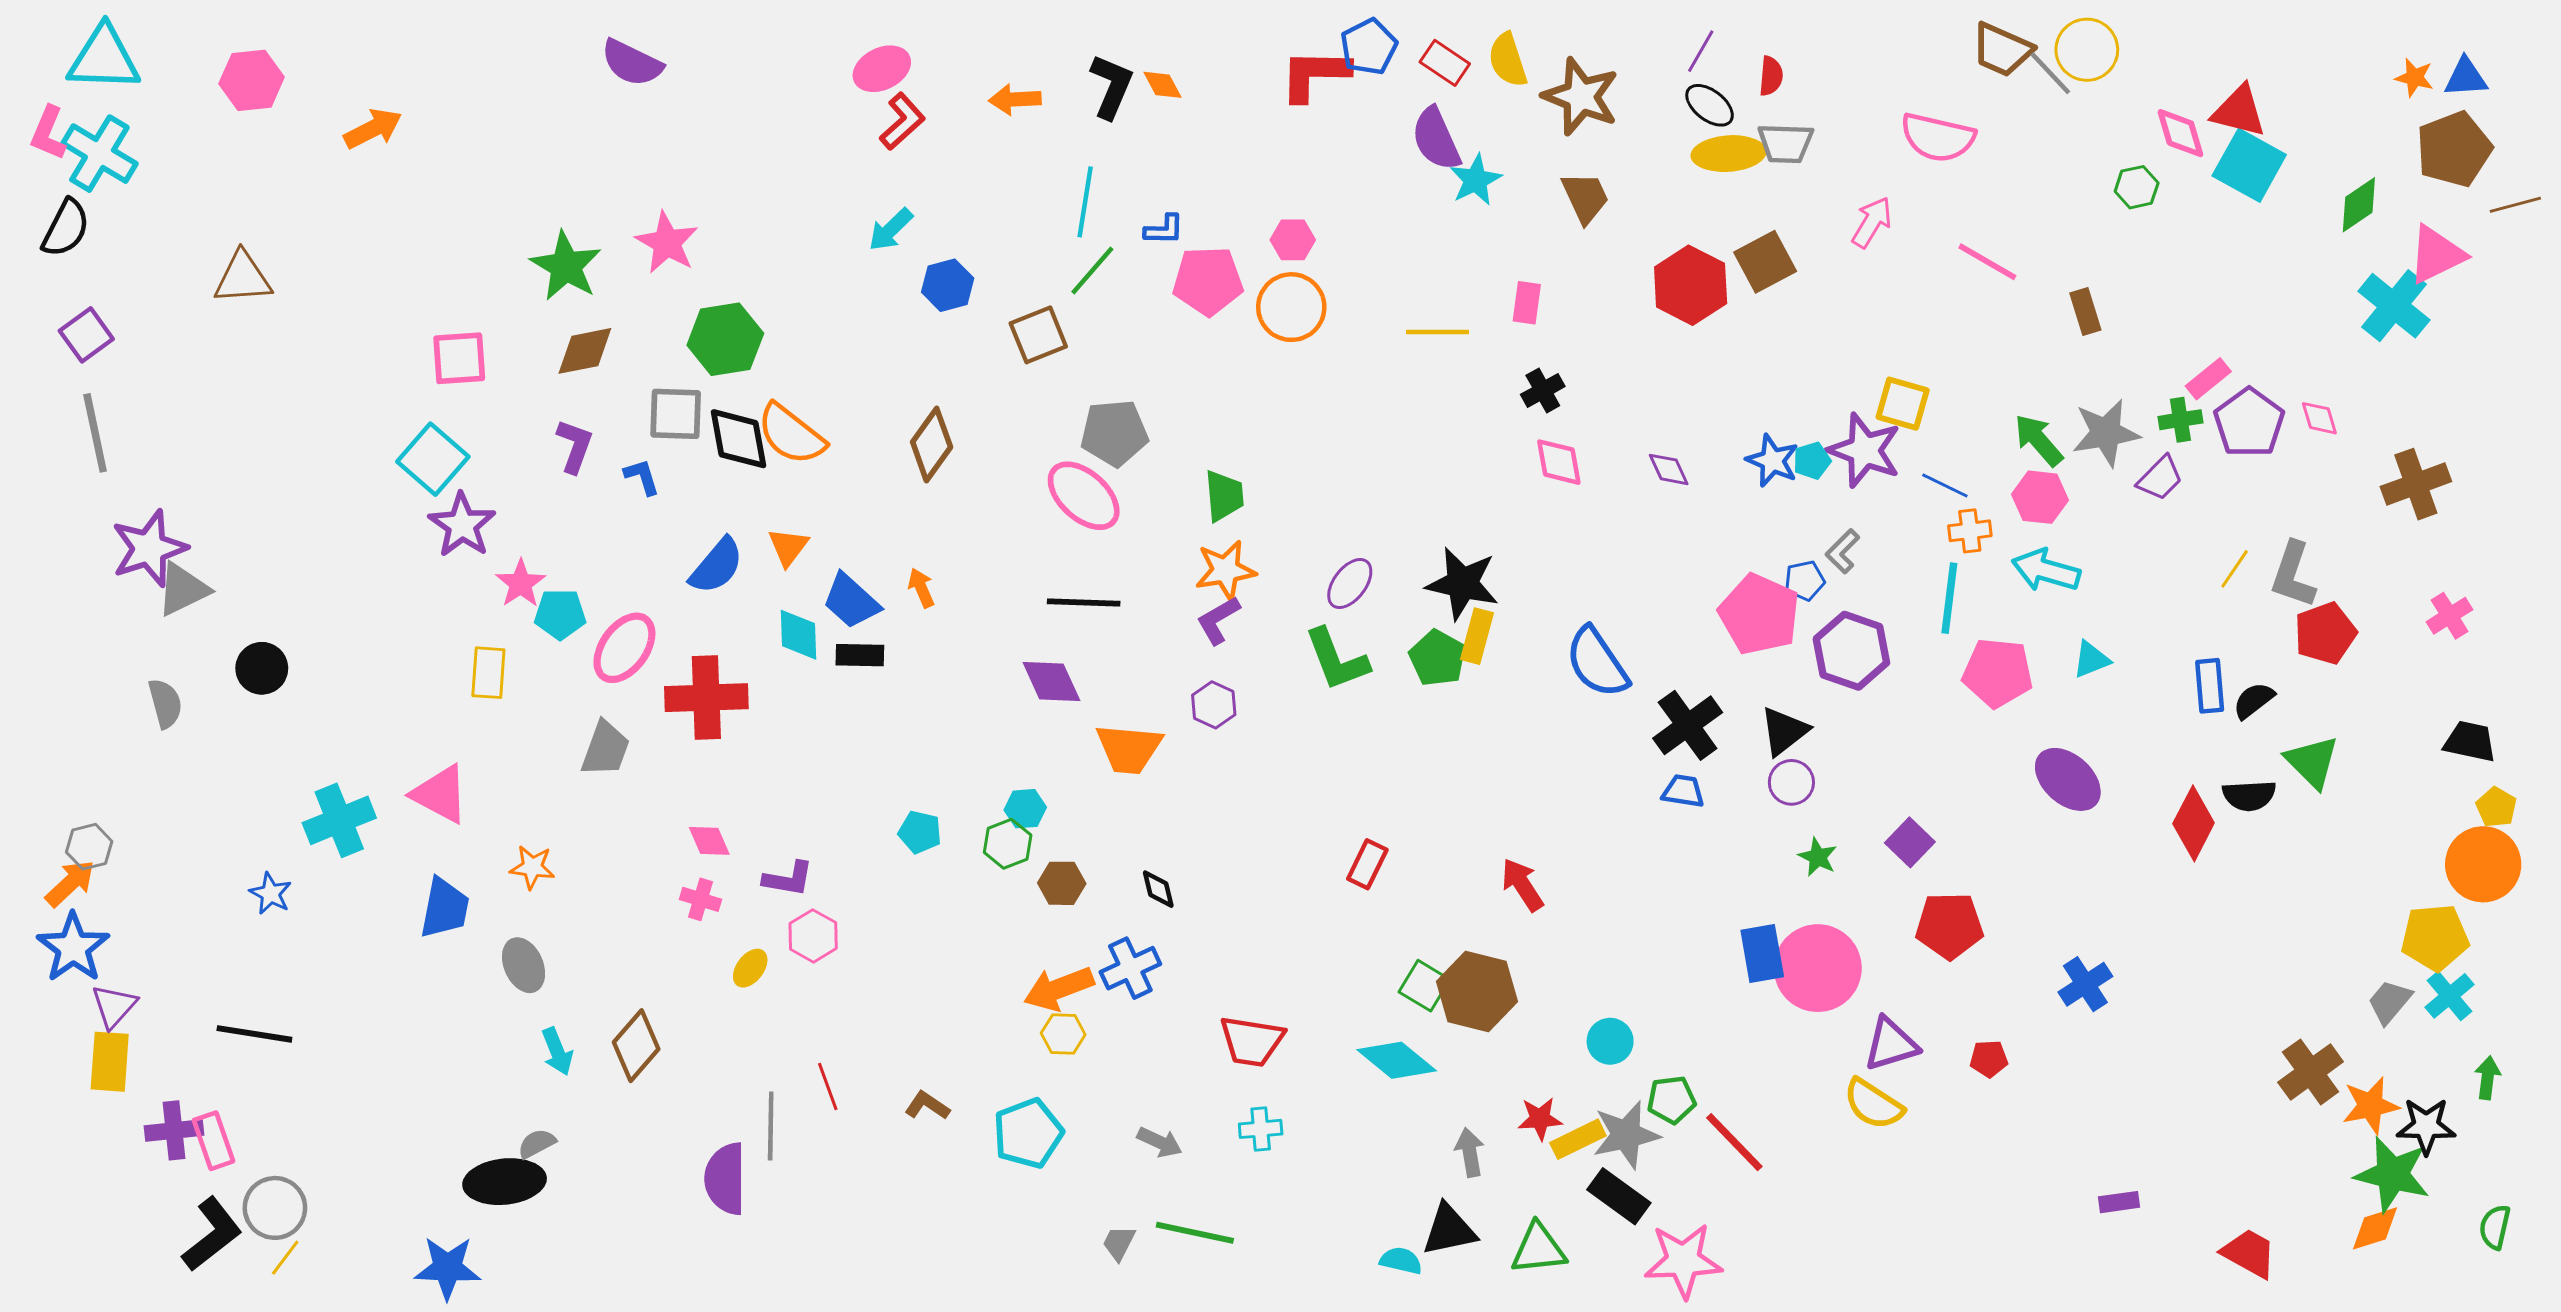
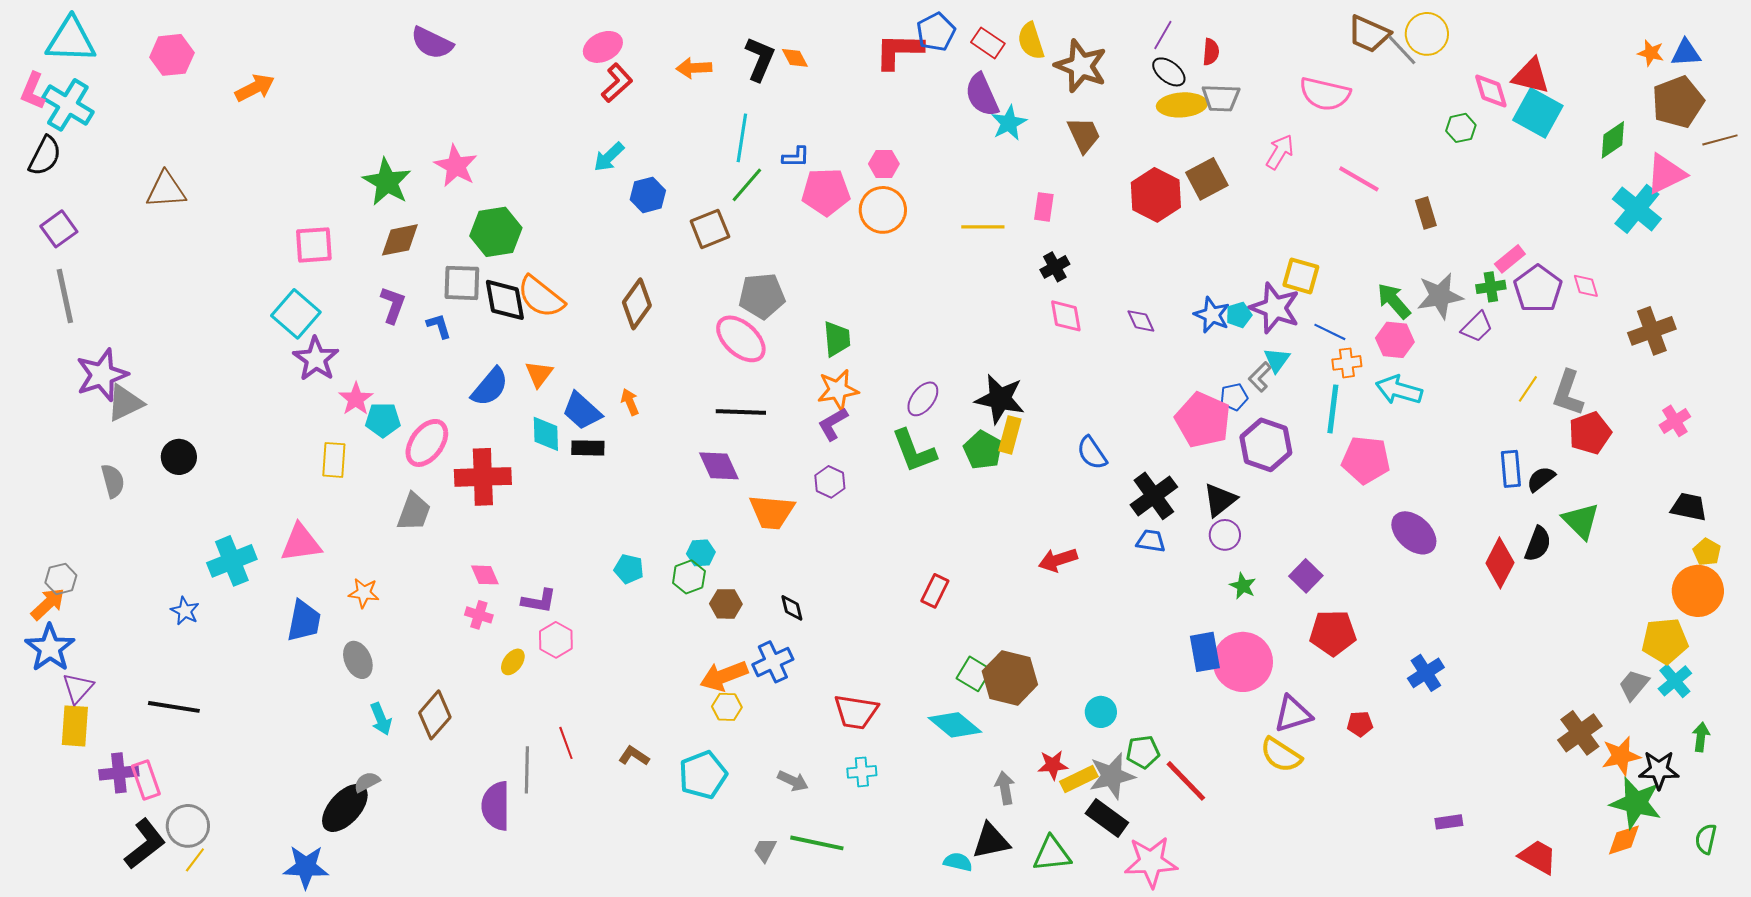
cyan triangle: (2091, 660) -> (1277, 360), moved, turned -32
blue semicircle: (1597, 662) -> (1092, 453), size x0.7
pink triangle: (440, 794) -> (301, 543), turned -36
black semicircle: (2249, 796) -> (1538, 544), turned -66
red arrow: (1522, 885) -> (1058, 560), moved, turned -75
black ellipse: (505, 1182) -> (345, 808), turned -42

